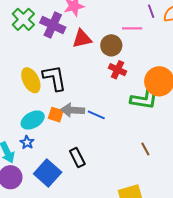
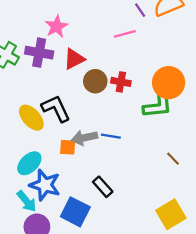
brown circle: (111, 45) -> (95, 81), moved
cyan ellipse: (33, 120) -> (29, 163), moved
blue star: (27, 142) -> (45, 185), size x2.0

